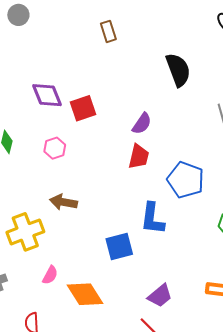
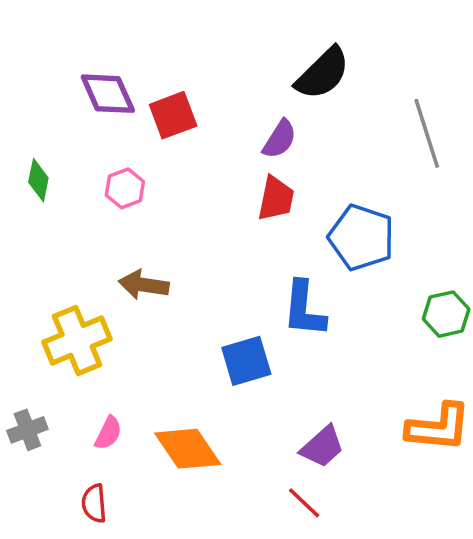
black semicircle: (178, 70) -> (323, 73), moved, turned 68
pink semicircle: (50, 275) -> (108, 433), moved

